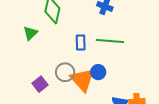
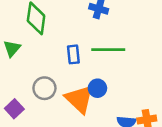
gray circle: (65, 72) -> (44, 88), moved
purple square: (40, 84) -> (14, 109), moved

